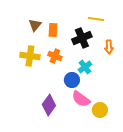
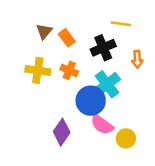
orange rectangle: (53, 30) -> (67, 38), turned -40
cyan cross: (85, 67) -> (107, 84), size x1.5
blue circle: (72, 80) -> (91, 101), size x1.5

